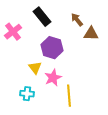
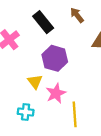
brown arrow: (77, 20) -> (77, 15), moved

